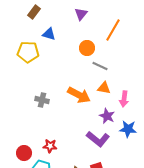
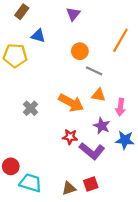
orange line: (113, 30) -> (120, 40), moved
gray cross: (42, 100) -> (31, 108), turned 32
red star: (50, 146) -> (70, 137), moved

